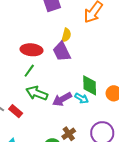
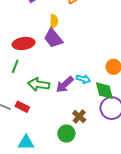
green line: (29, 71) -> (15, 66), moved
green diamond: (90, 85) -> (104, 91), moved

